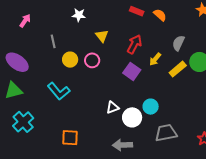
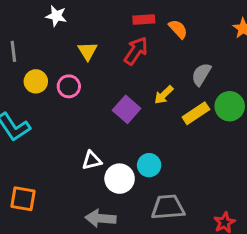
red rectangle: (137, 11) -> (144, 20), turned -32
red arrow: (134, 44) -> (136, 51), moved

